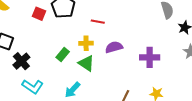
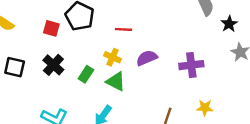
yellow cross: (86, 43) -> (113, 57), turned 32
black cross: (21, 61) -> (53, 65), moved

